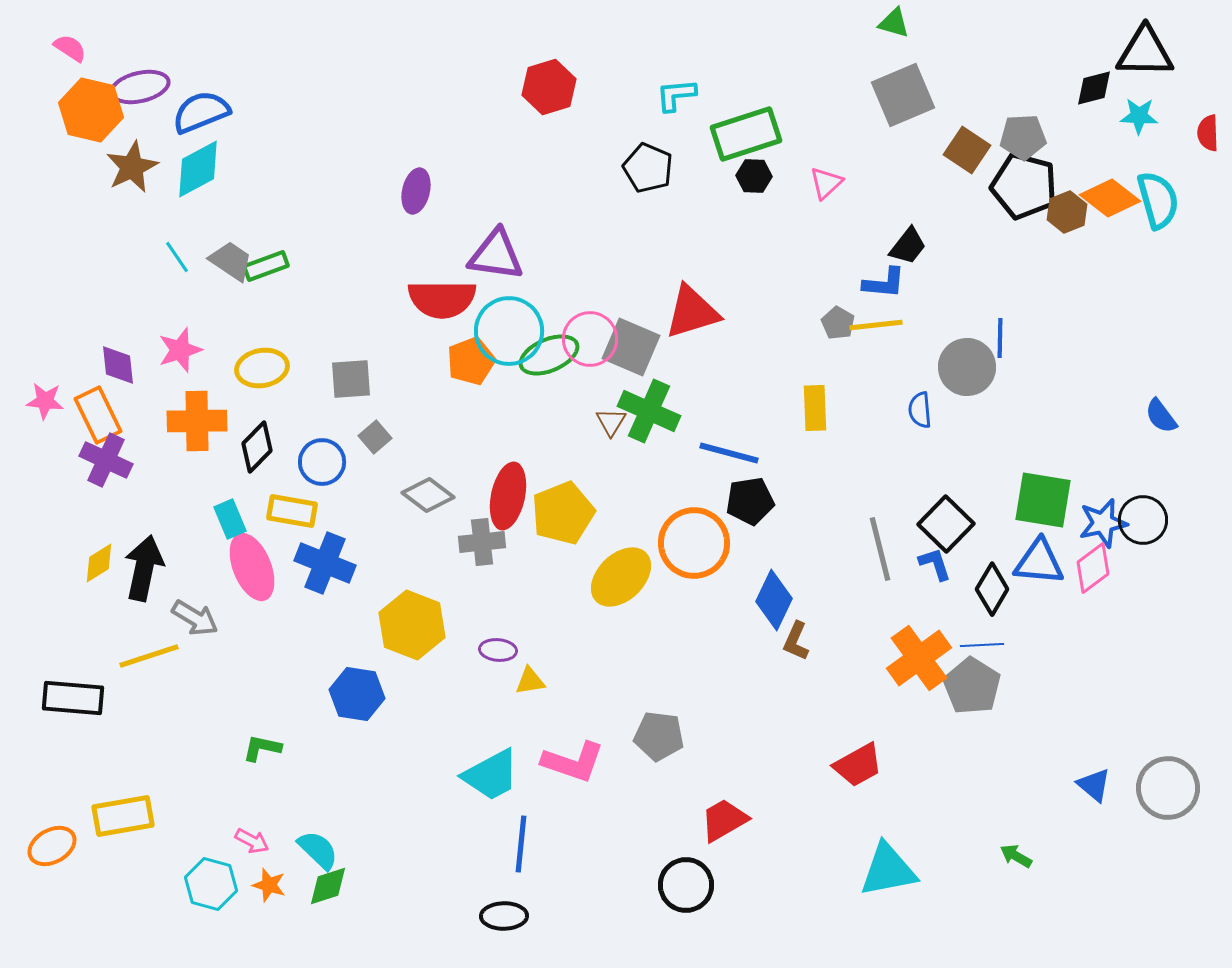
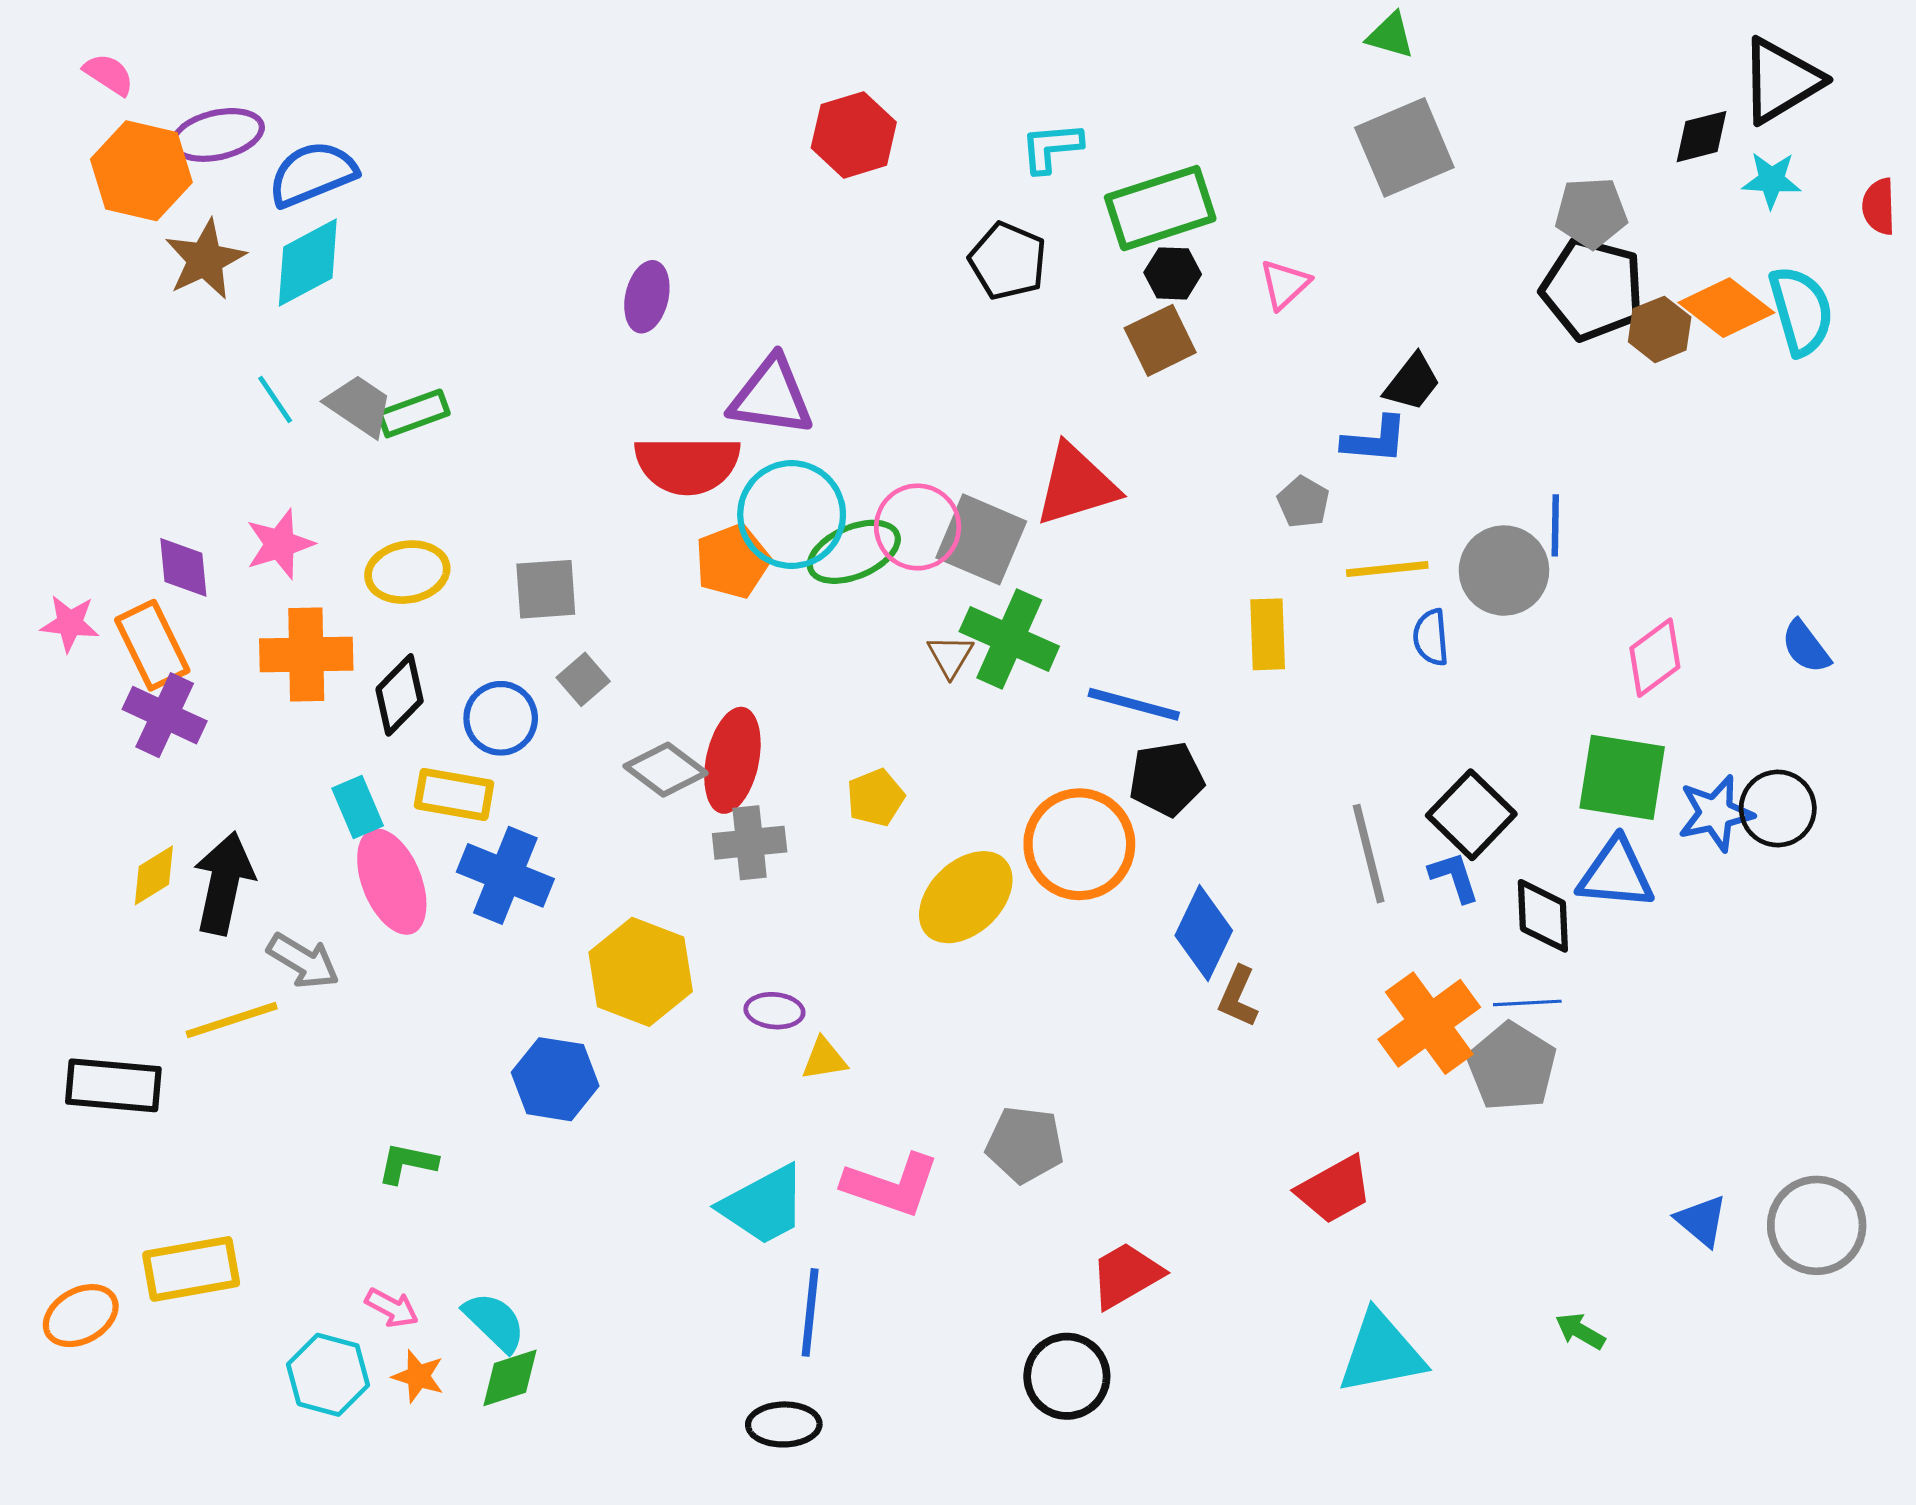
black triangle: (1145, 52) -> (1781, 81), turned -32
brown square: (967, 150) -> (1160, 340), moved, turned 30
yellow line: (876, 325) -> (1387, 569), moved
red ellipse: (508, 496) -> (732, 760), moved
yellow pentagon: (563, 513) -> (876, 798), size x0.6
pink diamond: (1093, 568) -> (1655, 658), moved
black diamond: (992, 589) -> (1543, 916), turned -33

